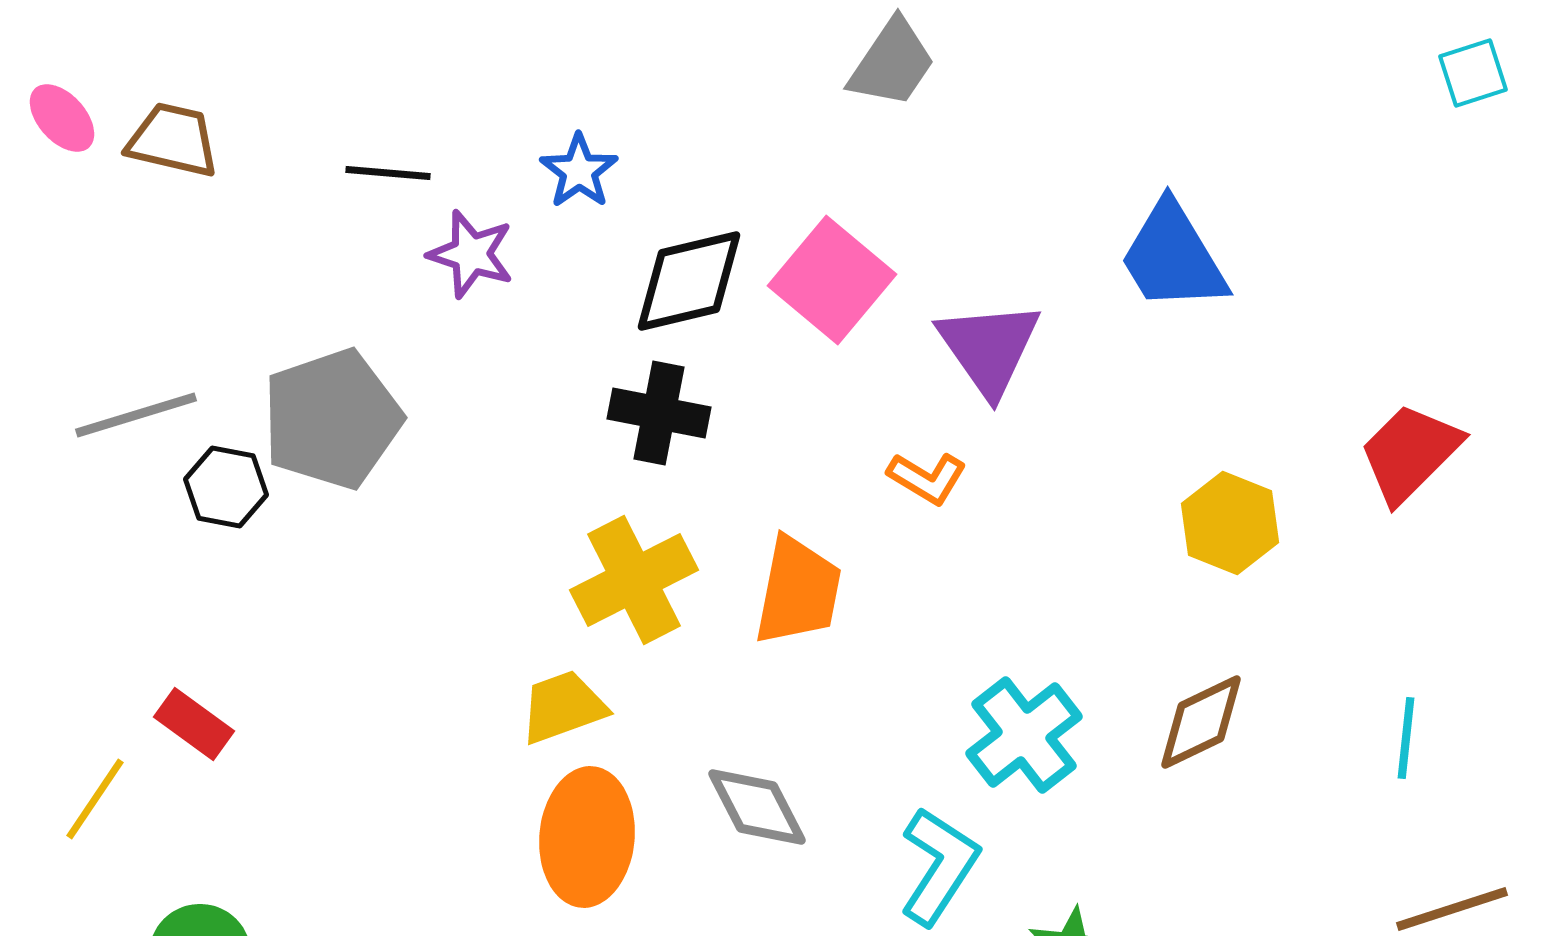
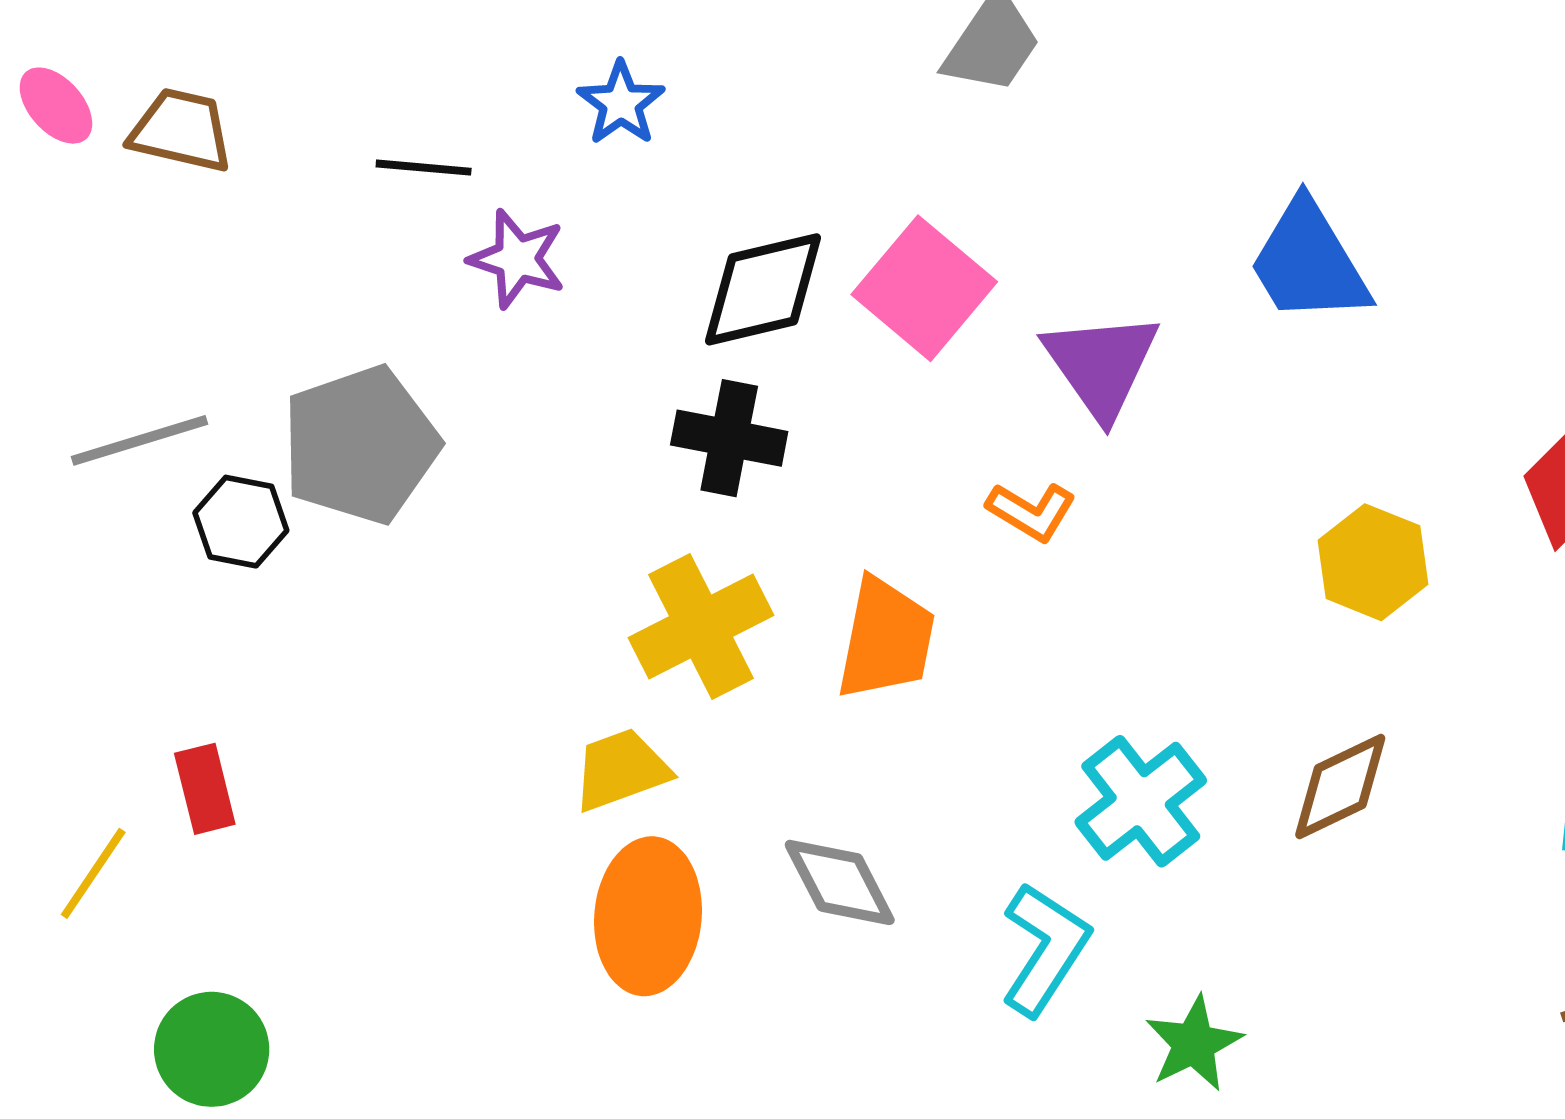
blue star: (579, 171) -> (621, 103), moved
red rectangle: (194, 724) -> (205, 789), turned 40

